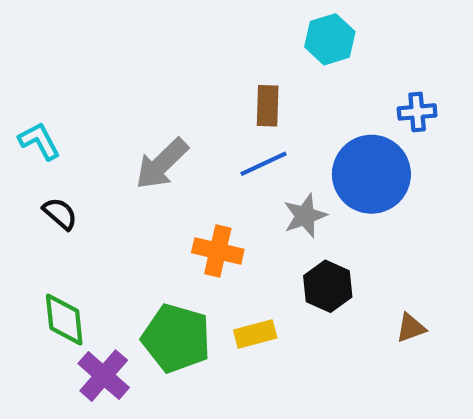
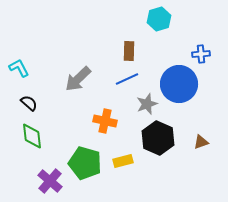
black hexagon: (328, 286) -> (158, 138), size x1.4
green diamond: (64, 320) -> (32, 136), moved
brown triangle: (411, 328) -> (201, 142), moved

